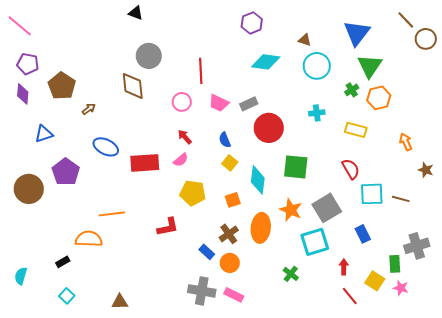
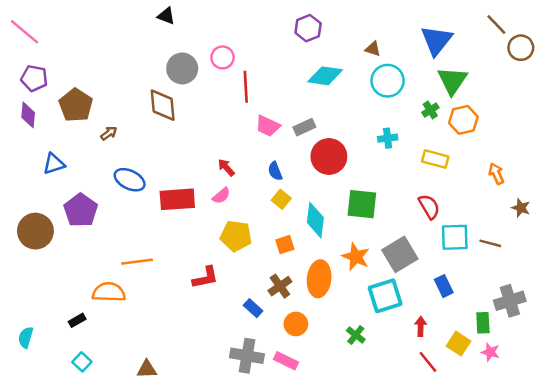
pink circle: (182, 102) -> (223, 57), moved
orange circle: (230, 263) -> (296, 324), moved

